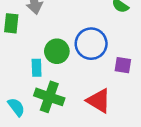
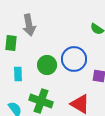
cyan rectangle: (37, 68) -> (18, 74), moved

